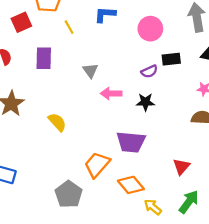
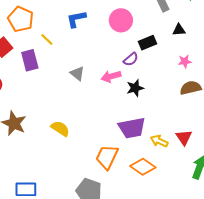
purple rectangle: (44, 58) -> (30, 60), moved
pink arrow: (111, 93) -> (111, 76), moved
yellow arrow: (153, 207) -> (159, 141), moved

